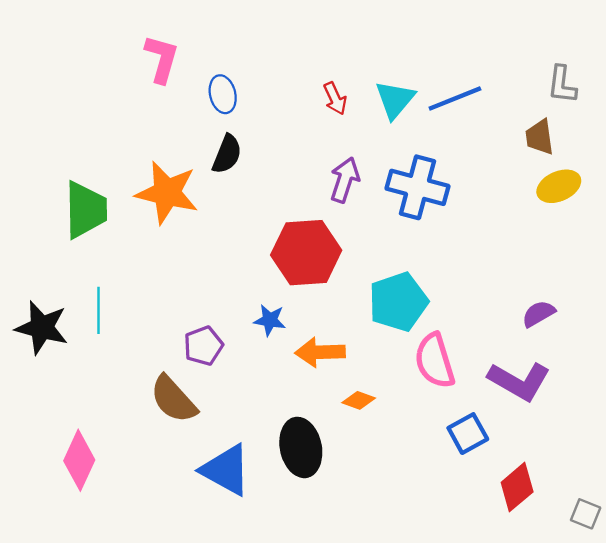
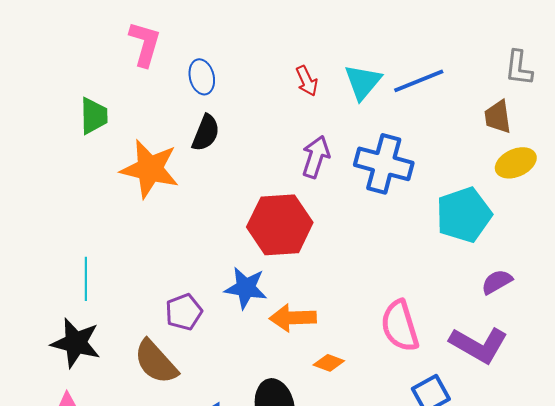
green trapezoid: (86, 210) -> (94, 116), moved, size x0.7
cyan pentagon: (398, 302) -> (464, 215), moved
blue star: (270, 320) -> (246, 288), size x1.4
black star: (42, 328) -> (76, 343), moved

